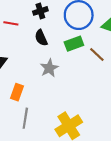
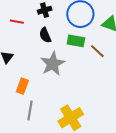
green rectangle: (74, 44) -> (76, 41), turned 30
gray star: (49, 68) -> (53, 64), size x1.4

